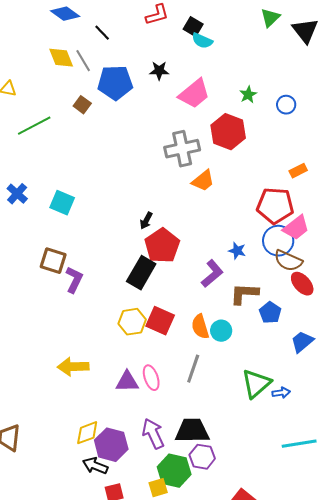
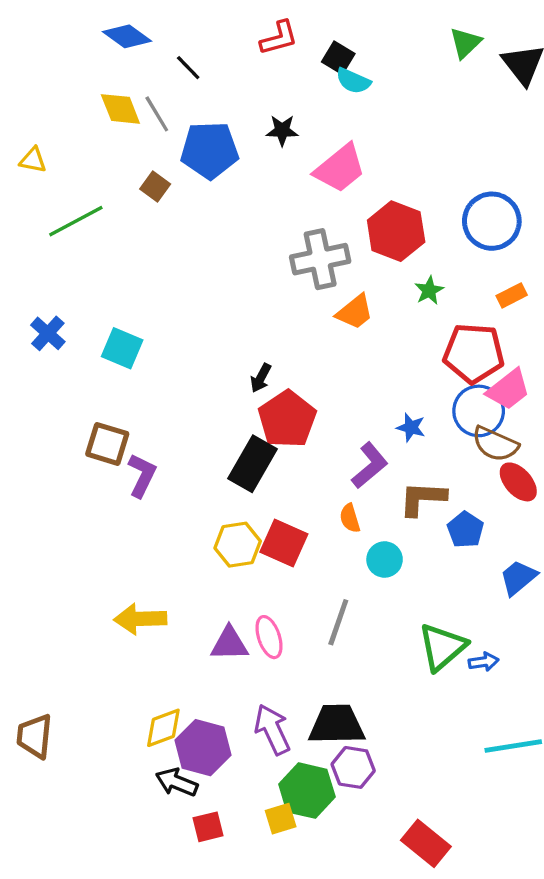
green star: (248, 95) -> (429, 290), moved
blue circle: (286, 105) -> (492, 221), moved, size x1.8
orange semicircle: (200, 327) -> (350, 518), moved, size x0.7

